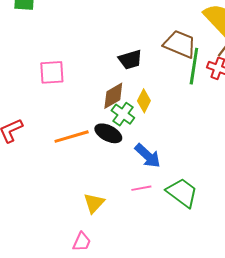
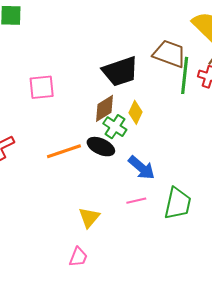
black trapezoid: (130, 60) -> (120, 71), size x1.5
green trapezoid: (182, 193) -> (178, 203), turned 68

